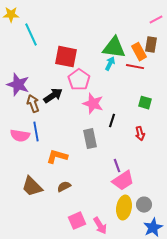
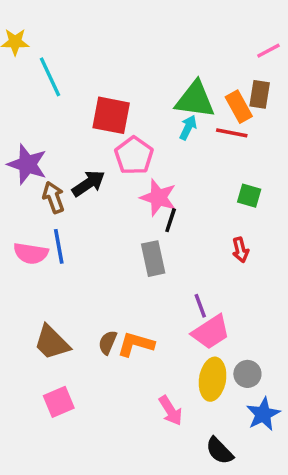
black line: (112, 121) -> (171, 220), moved
orange L-shape: (57, 157) -> (136, 344), moved
brown semicircle: (64, 187) -> (108, 342), turned -40
pink square: (77, 221) -> (59, 402), moved

